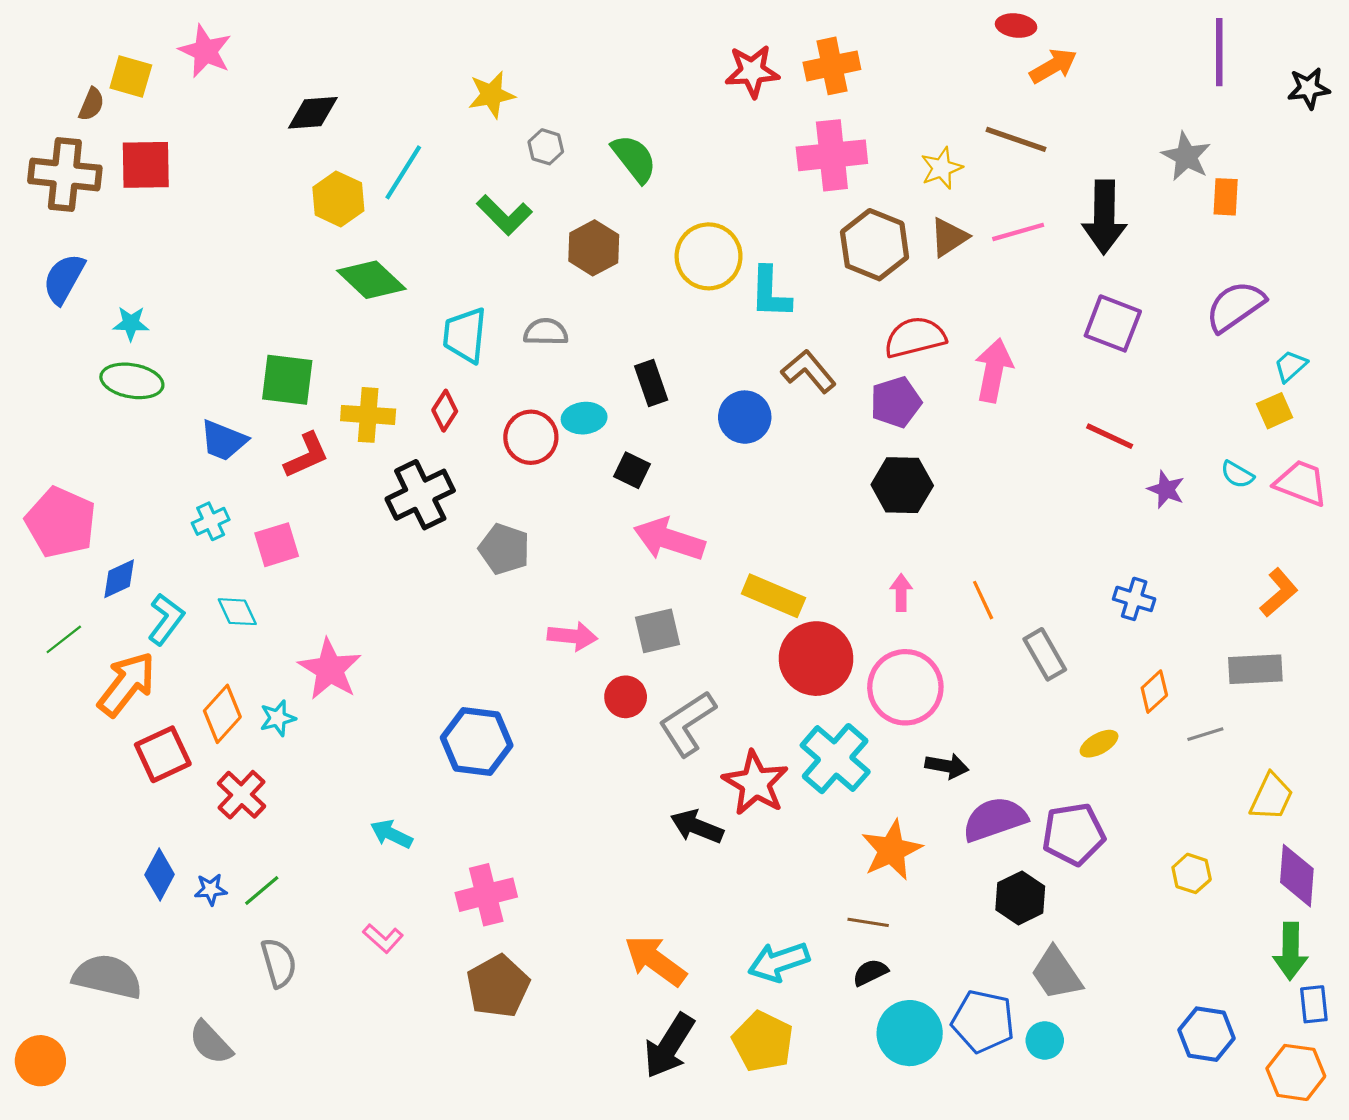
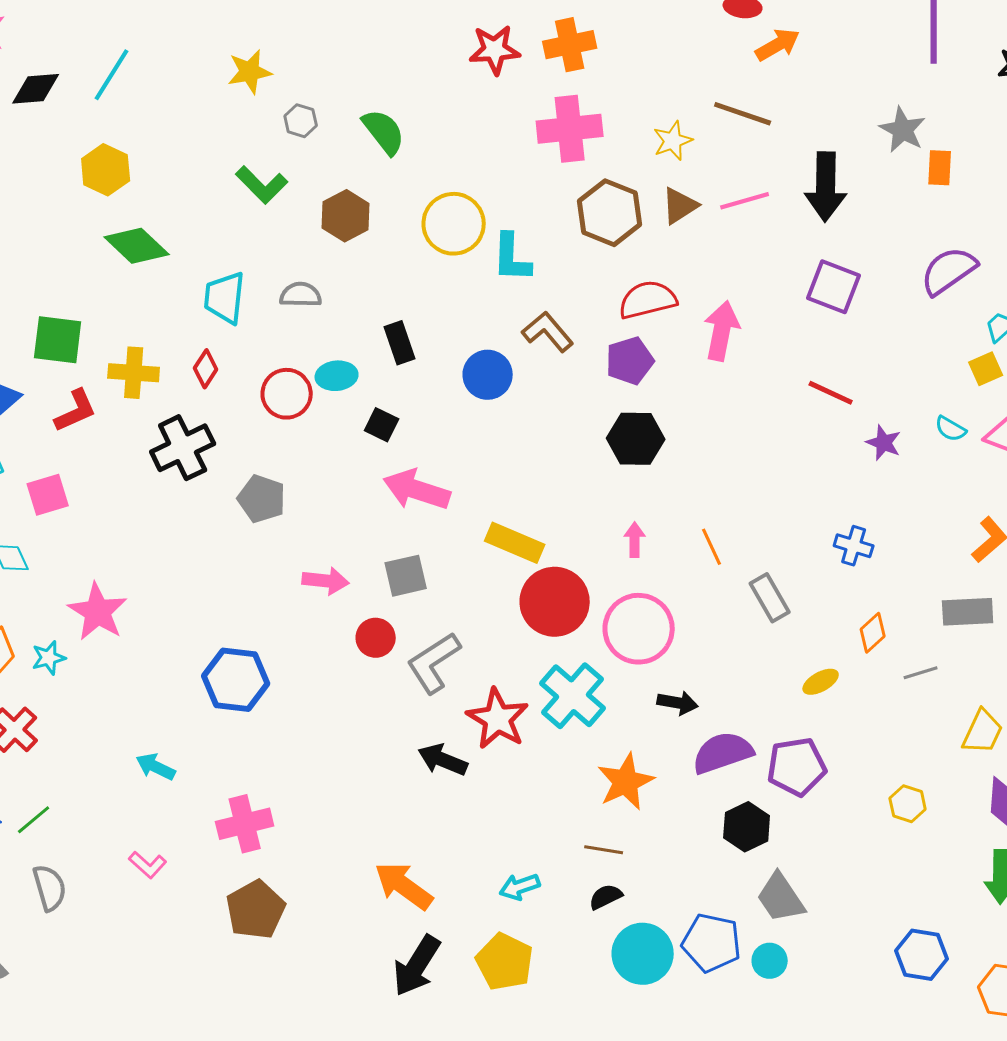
black diamond: (313, 113) -> (36, 89), moved
cyan line: (403, 172) -> (112, 75), moved
cyan arrow: (779, 962) -> (520, 887), size x0.7

